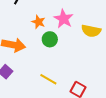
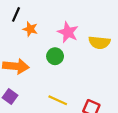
orange star: (38, 22) -> (30, 29), moved

